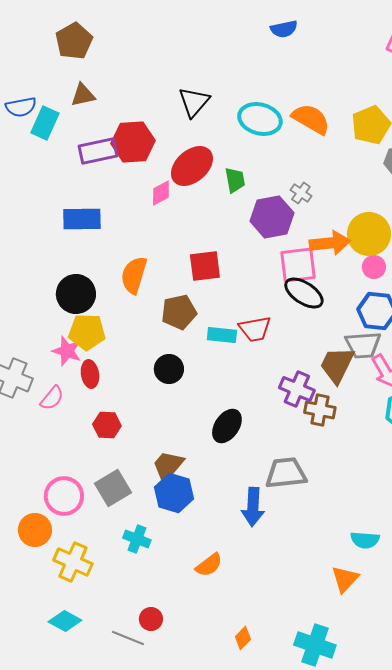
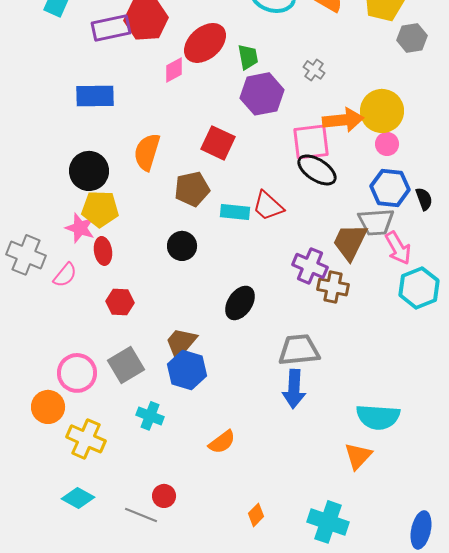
purple hexagon: (272, 217) -> (262, 94), moved
red square: (205, 266) -> (218, 143), turned 32
red trapezoid: (255, 329) -> (268, 206), turned 52
blue arrow: (253, 507) -> (294, 389), moved
cyan semicircle: (365, 540) -> (378, 417), size x1.5

